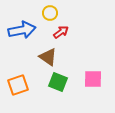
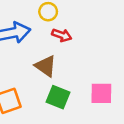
red arrow: (61, 32) -> (62, 35), turned 56

